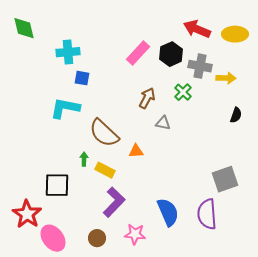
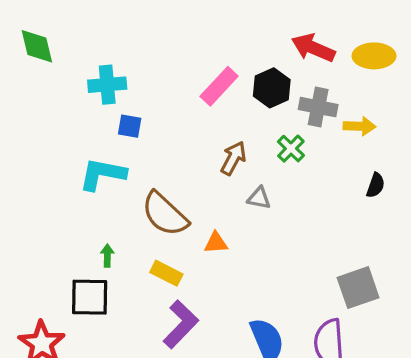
green arrow: (84, 159) -> (107, 256), moved

